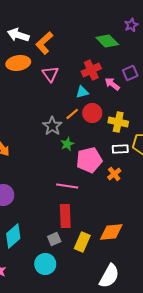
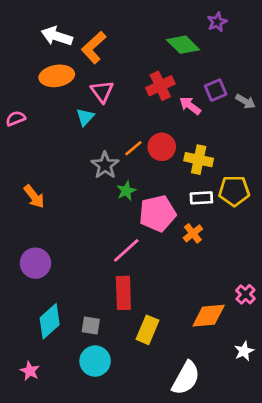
cyan triangle: (82, 92) -> (85, 117), moved, turned -32
pink line: (67, 186) -> (126, 250), turned -50
orange diamond: (111, 232) -> (209, 316), moved
gray square: (54, 239) -> (91, 326), moved, turned 32

